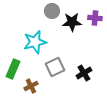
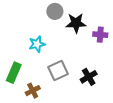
purple cross: (95, 18) -> (100, 35), moved
cyan star: (35, 42) -> (37, 44), size x0.7

